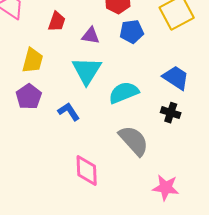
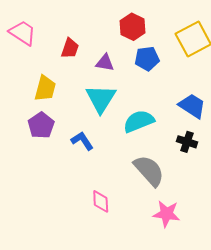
pink diamond: (87, 171) -> (101, 201), size x0.7
pink star: (166, 188) -> (166, 214), moved

